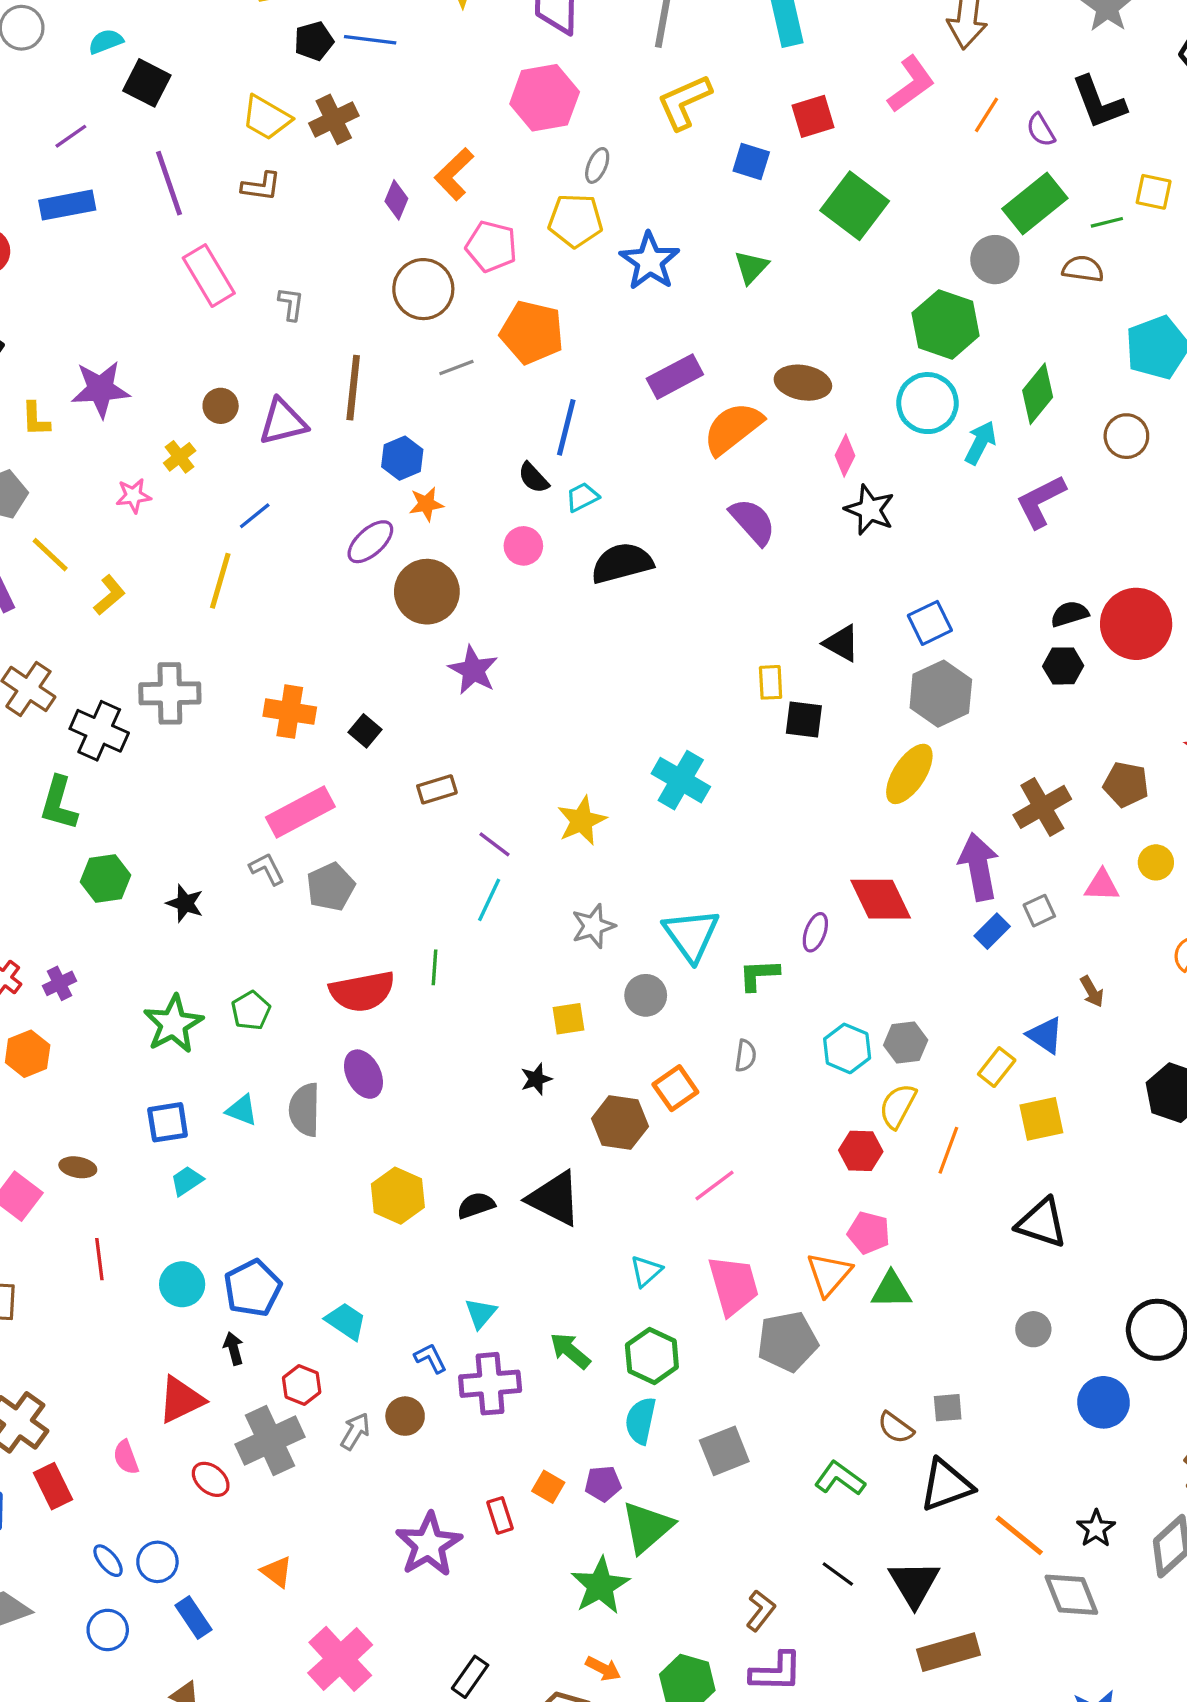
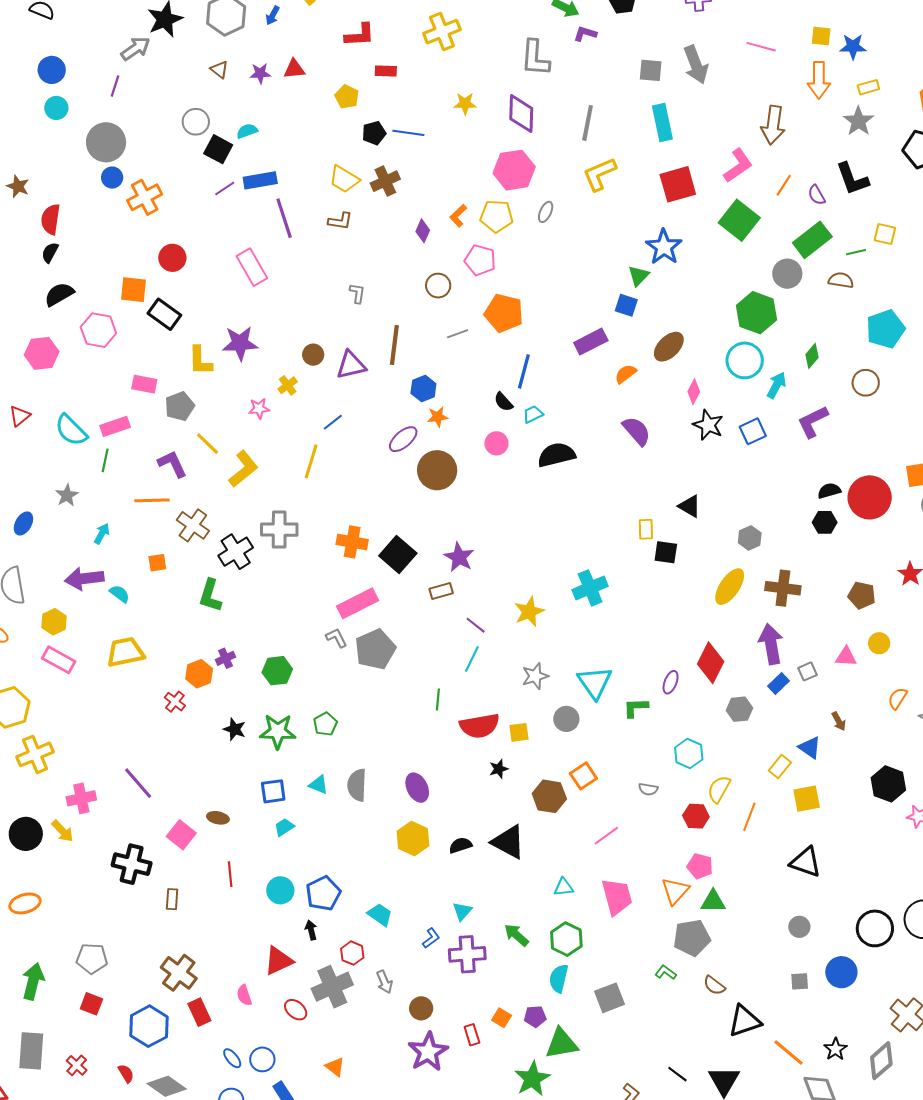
black square: (147, 83) -> (218, 149), moved
red square: (813, 116) -> (678, 184), size x1.4
blue square: (751, 162) -> (626, 305), moved
orange L-shape: (454, 174) -> (458, 216), size x0.7
blue rectangle: (67, 205) -> (260, 180), moved
green square: (855, 206) -> (739, 220), moved
yellow pentagon: (575, 221) -> (497, 216), moved
blue star: (650, 261) -> (664, 247), moved
pink rectangle: (209, 276) -> (252, 267), moved
brown circle: (423, 289) -> (438, 286), size x0.7
brown ellipse: (803, 383) -> (669, 347), turned -56
green diamond: (1038, 394) -> (812, 356), size x0.7
yellow L-shape: (36, 419) -> (200, 361), size x1.4
orange semicircle: (733, 428) -> (626, 374), size x0.6
yellow L-shape: (109, 595) -> (243, 469), size x1.5
blue square: (930, 623) -> (753, 431), moved
purple star: (473, 670) -> (459, 557), moved
gray hexagon: (941, 694) -> (750, 538), size x0.6
black cross: (99, 731) -> (236, 552), turned 32
black square: (365, 731) -> (398, 555), size x1.8
cyan cross: (681, 780) -> (590, 588), turned 36
brown cross: (1042, 807) -> (783, 588), moved, turned 36
green hexagon: (106, 879) -> (277, 671), moved
gray pentagon: (331, 887) -> (375, 649), size x1.4
red diamond: (881, 899) -> (711, 663), turned 51
black star: (185, 903) -> (235, 729), moved
purple cross: (59, 983) -> (225, 658), moved
red semicircle: (362, 991) -> (480, 726), moved
green star: (173, 1024) -> (278, 731), turned 30
gray hexagon: (906, 1043) -> (739, 709), moved
orange hexagon: (28, 1054) -> (199, 674), moved
gray semicircle: (746, 1056) -> (648, 789), moved, turned 90
purple ellipse: (363, 1074) -> (417, 788), moved
cyan triangle: (646, 1271) -> (564, 887), turned 35
gray pentagon: (787, 1342) -> (692, 938), moved
blue L-shape: (430, 1358) -> (431, 938), turned 80
gray square: (948, 1408) -> (800, 981), moved
brown circle: (405, 1416) -> (421, 1008), moved
gray arrow: (355, 1431) -> (384, 982), turned 125
green L-shape: (840, 1478) -> (666, 972), moved, size x0.7
green triangle: (647, 1527) -> (562, 1043), turned 30

